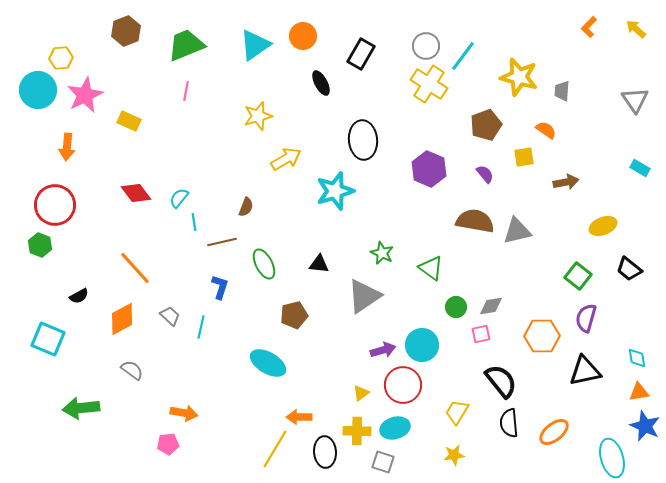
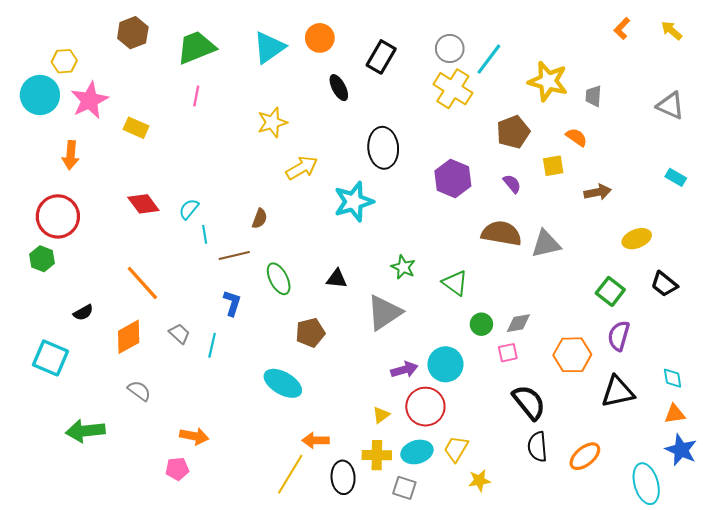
gray triangle: (635, 100) -> (670, 106), turned -32
yellow trapezoid: (457, 412) -> (456, 449), moved

